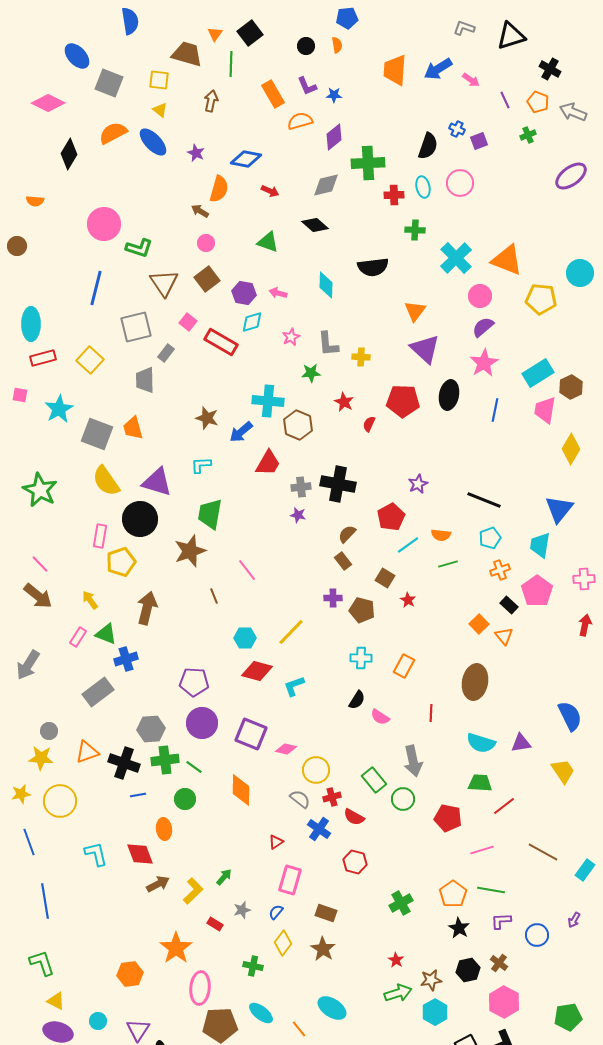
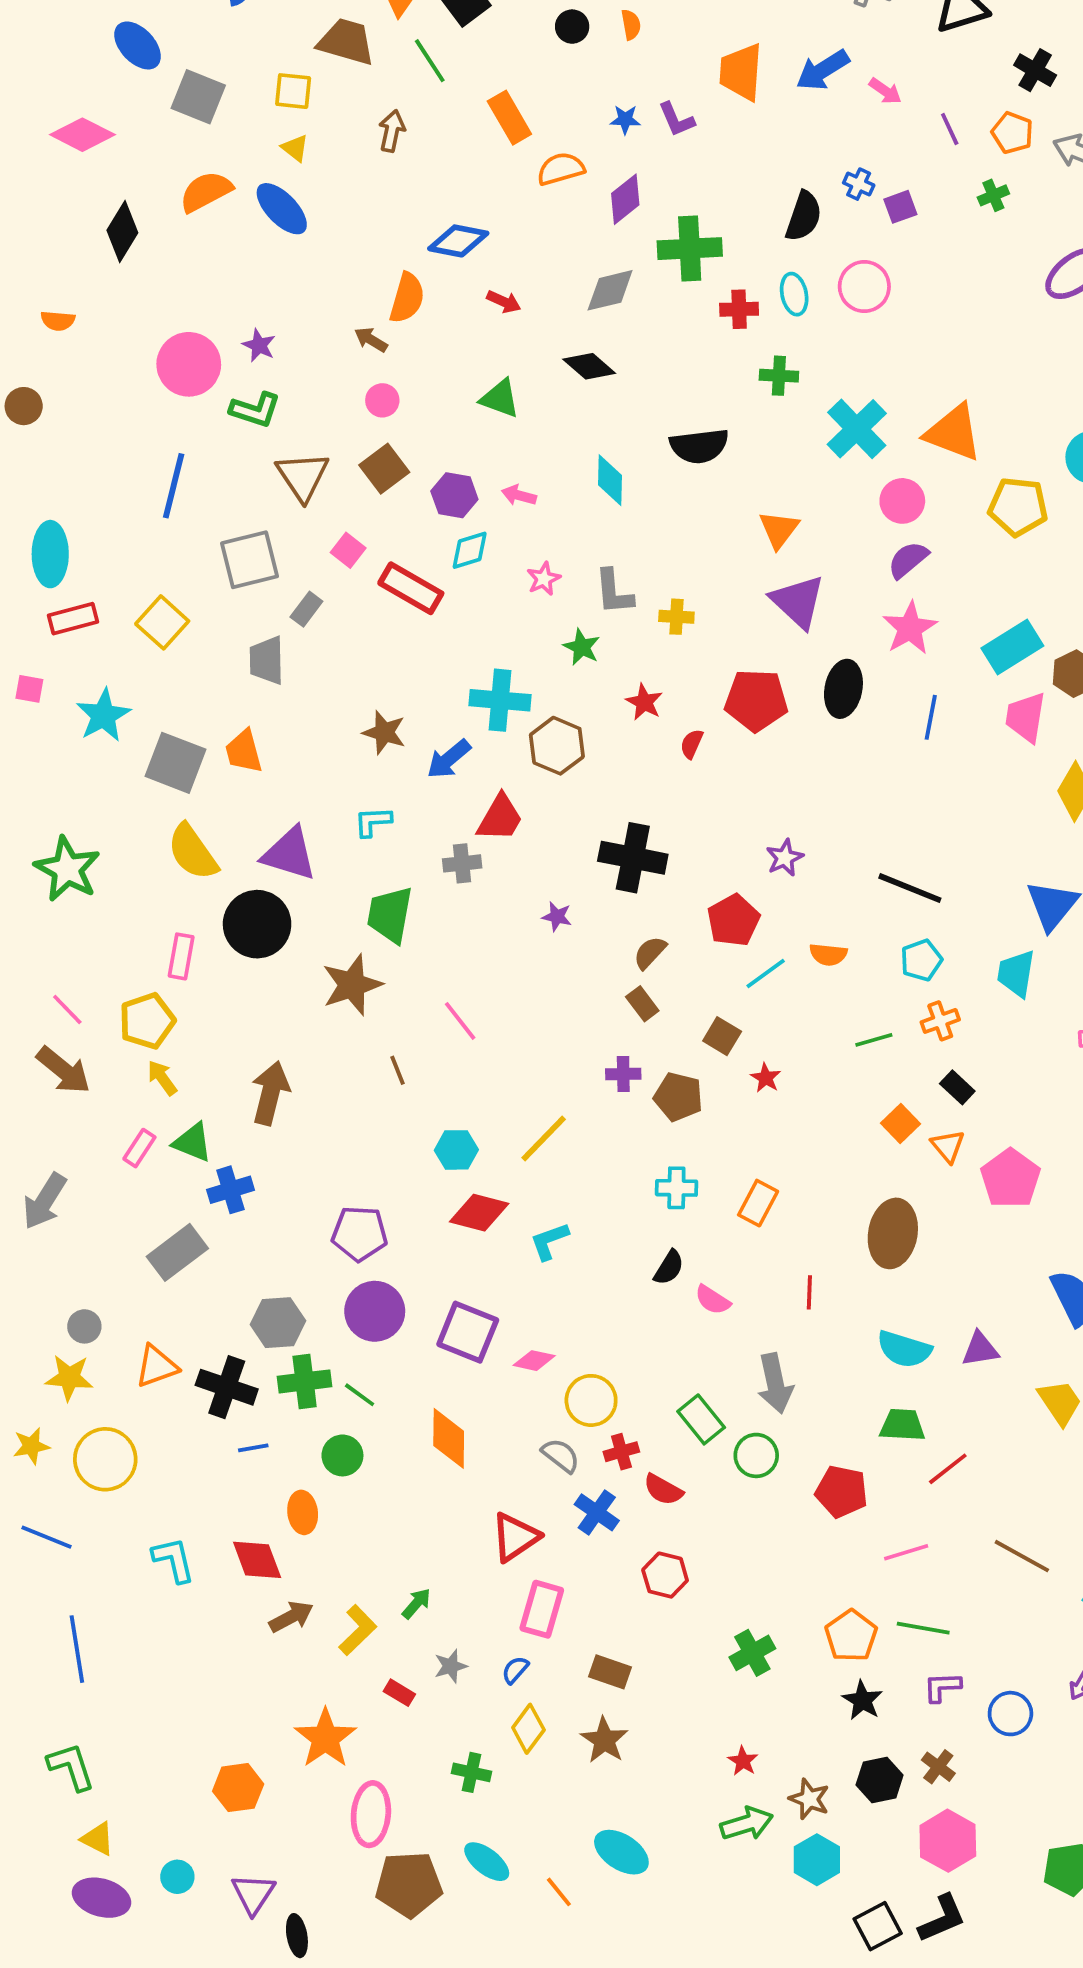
green line: (231, 64) -> (430, 61), turned -35
purple L-shape: (307, 86) -> (676, 120), moved
purple star: (196, 153) -> (259, 345), moved
green star: (311, 373) -> (582, 647), turned 30
gray cross: (301, 487) -> (462, 863), moved
yellow pentagon: (121, 562) -> (147, 1021), moved
green line: (448, 564) -> (874, 1040), moved
pink pentagon: (537, 591) -> (1010, 1178), moved
blue line: (29, 842) -> (46, 1537), turned -48
red triangle: (276, 842) -> (515, 1537), size x1.8
brown star: (431, 980) -> (809, 1799), turned 30

